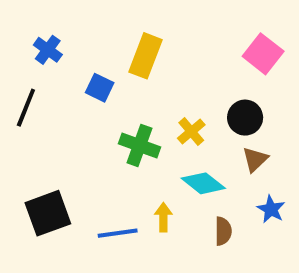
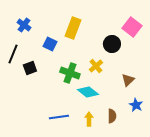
black circle: (245, 118) -> (112, 44), moved
cyan diamond: (203, 183) -> (88, 92), moved
black square: (48, 213) -> (30, 68), moved, size x0.6
yellow arrow: (163, 217) -> (89, 119), moved

